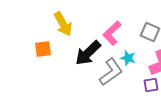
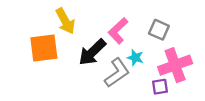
orange square: (43, 49) -> (44, 48), size x1.6

